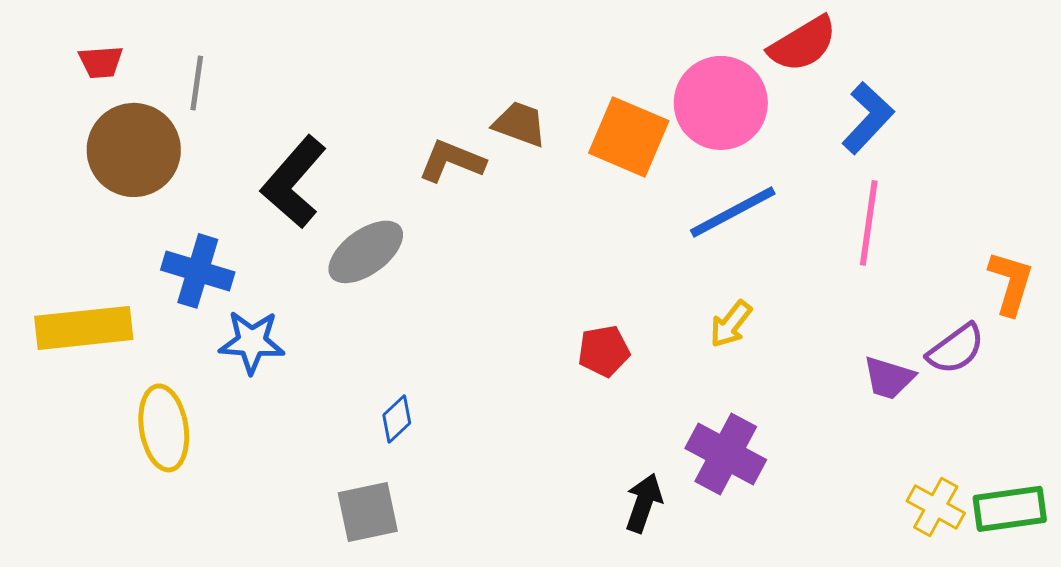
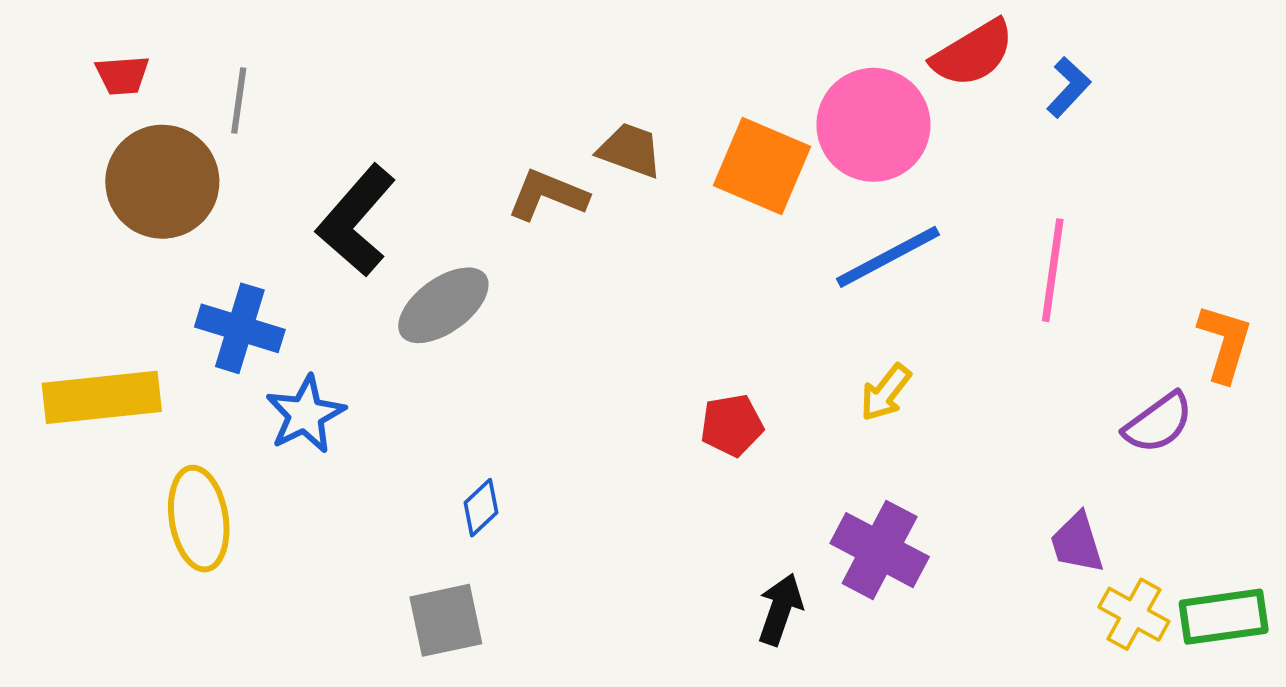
blue L-shape: (868, 118) -> (1069, 87), moved, size x0.7
blue star: (252, 342) -> (305, 414), turned -30
purple trapezoid: (889, 378) -> (1077, 543), moved, turned 56

